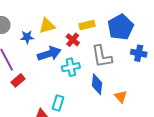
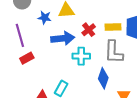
yellow rectangle: (87, 25) -> (113, 27), moved

